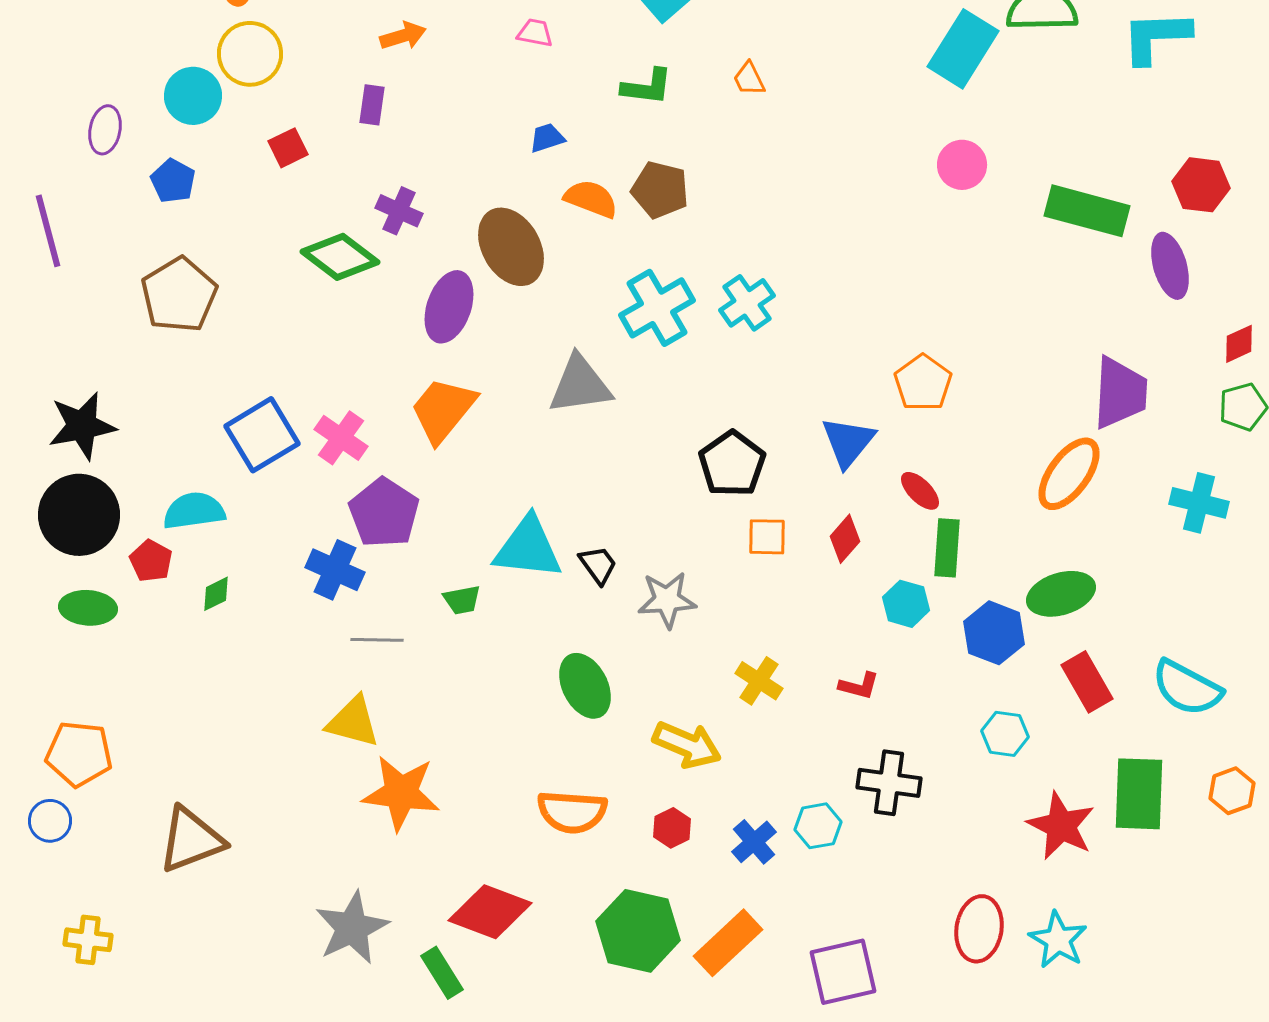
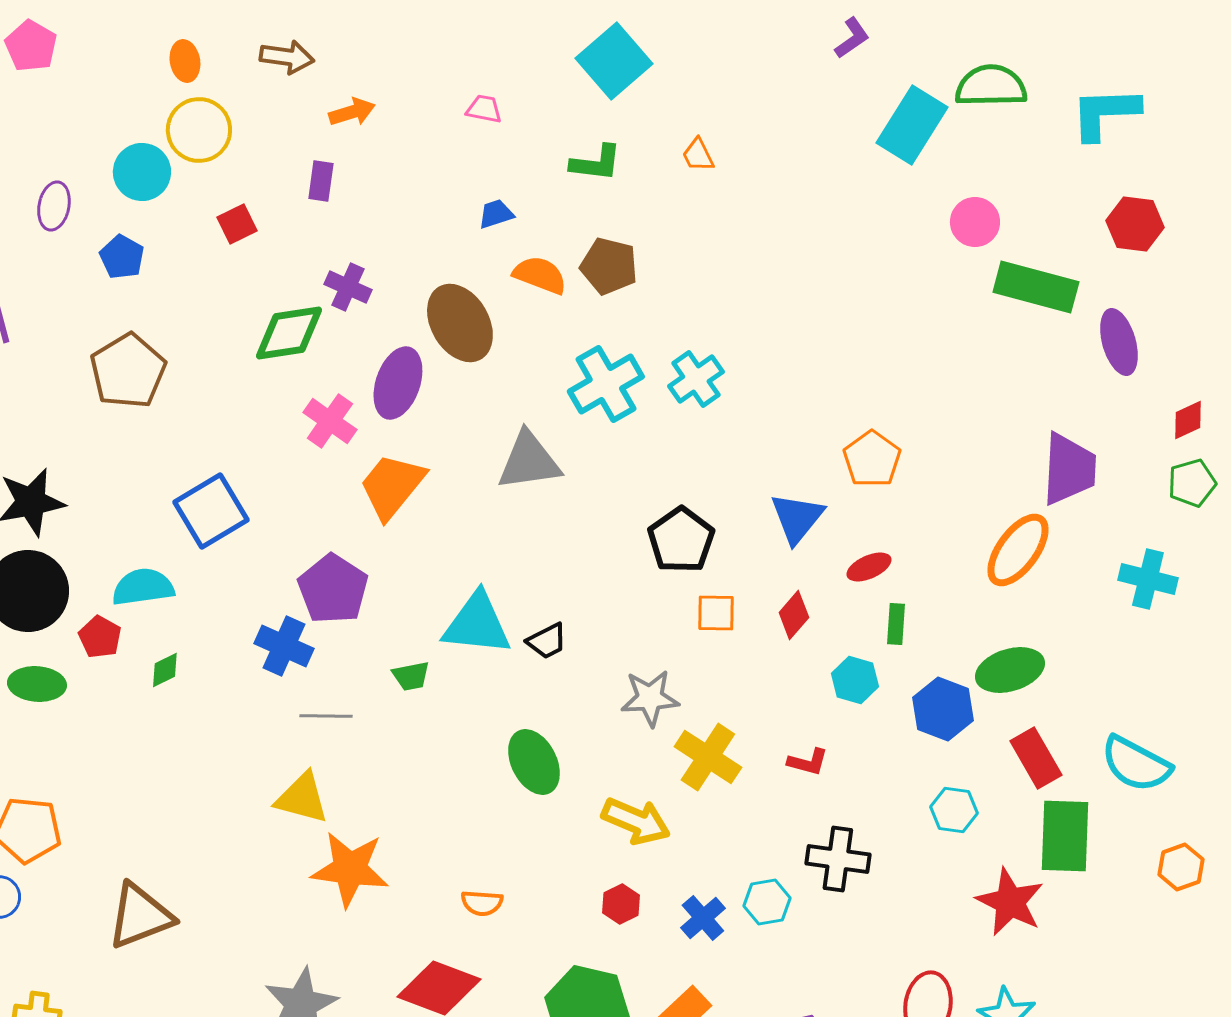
pink circle: (962, 165) -> (975, 222), moved
red hexagon: (1201, 185) -> (1135, 224), moved
green diamond: (340, 257) -> (289, 333), turned -46
pink cross: (341, 438) -> (330, 421), moved
red ellipse: (920, 491) -> (869, 567), turned -69
green rectangle: (947, 548) -> (896, 624), size x0.7
black trapezoid: (598, 565) -> (547, 641), turned 99
gray star: (667, 600) -> (650, 698), moved
yellow cross: (759, 681) -> (708, 757), size x1.4
green rectangle: (1139, 794) -> (1065, 836), moved
orange semicircle: (572, 812) -> (482, 903), moved, size x0.6

